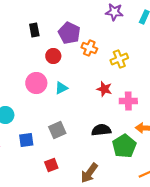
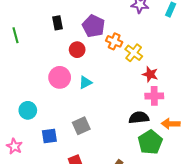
yellow cross: (119, 59) -> (134, 53), moved, turned -30
red star: (104, 89) -> (150, 74), moved
black semicircle: (101, 130) -> (139, 118), moved

